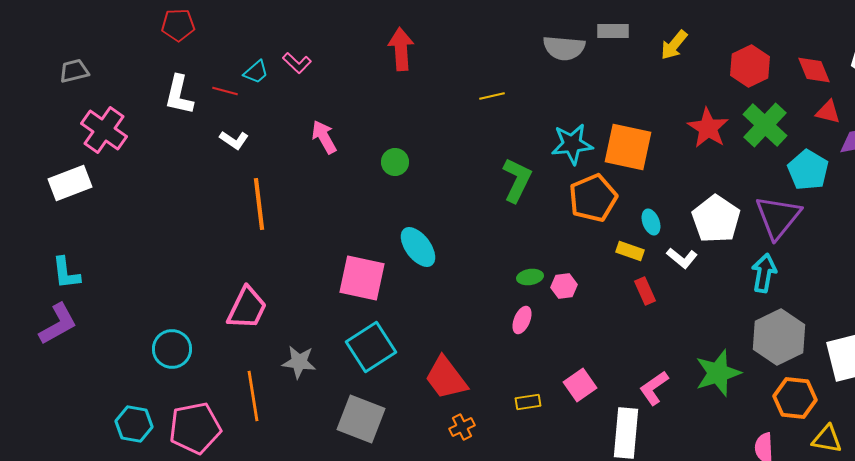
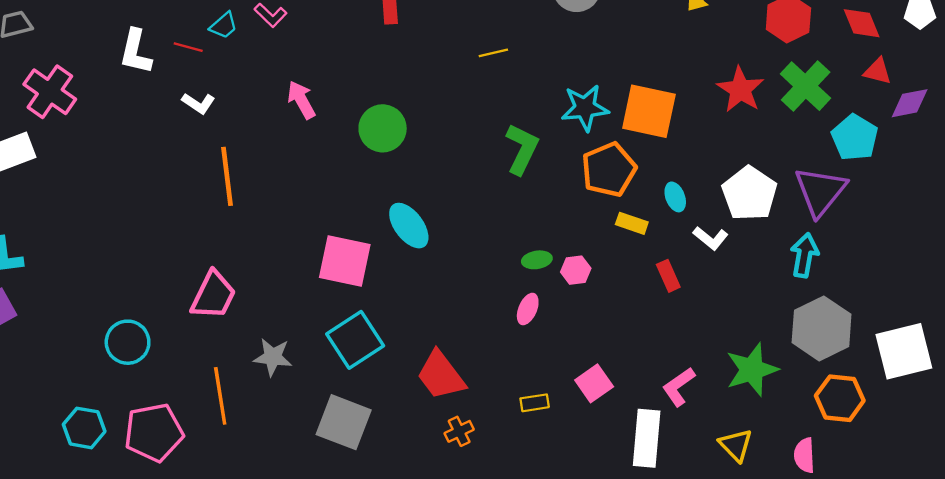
green circle: (395, 162) -> (383, 128), size x1.5
yellow rectangle: (630, 251) -> (632, 223), moved
yellow triangle: (827, 439) -> (736, 445), moved, turned 36

